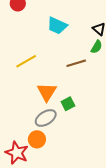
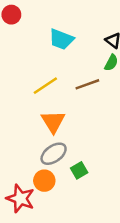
yellow line: (26, 61) -> (45, 86), moved
green square: (68, 104) -> (79, 170), moved

